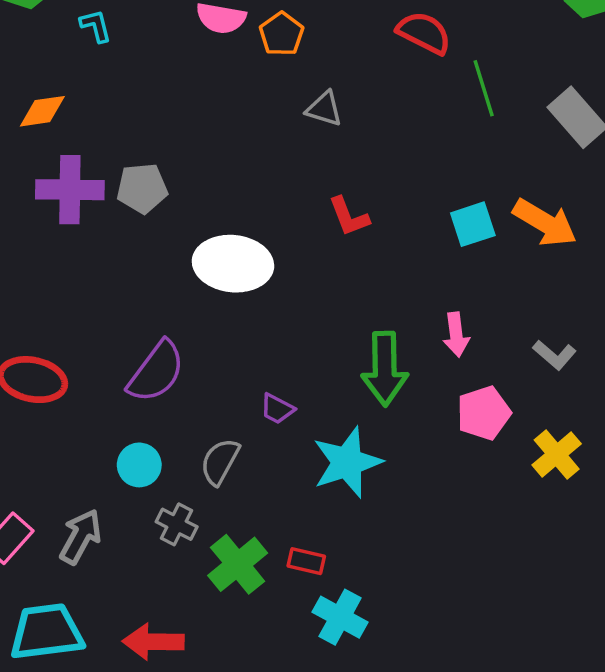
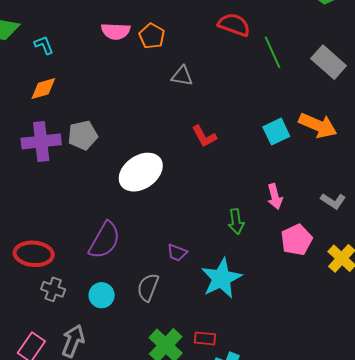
orange diamond: (42, 111) -> (43, 89), moved
white ellipse: (233, 264) -> (141, 172), turned -33
green arrow: (385, 369) -> (236, 222), size x0.6
gray cross: (177, 524) -> (53, 289), moved

